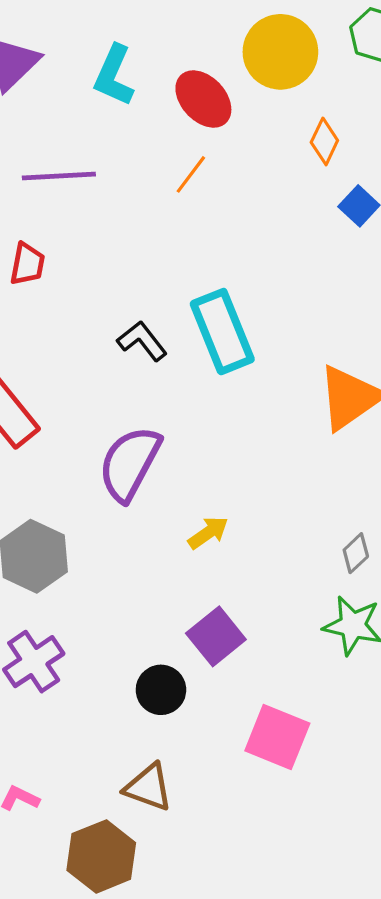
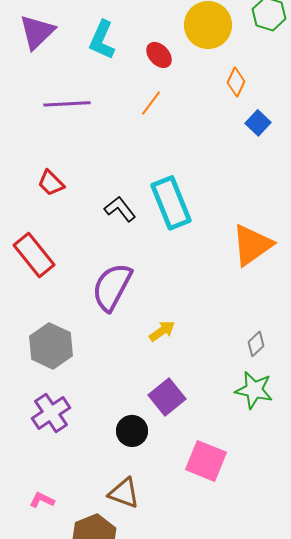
red ellipse: (203, 99) -> (159, 55), size x0.7
red trapezoid: (27, 264) -> (51, 183), moved, turned 124

